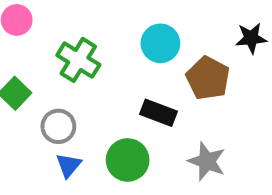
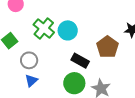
cyan circle: (160, 43) -> (68, 30), moved
green circle: (128, 160) -> (74, 83), moved

